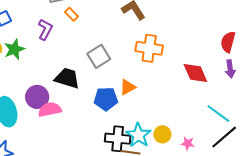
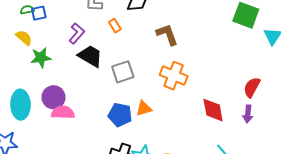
orange rectangle: (72, 14) -> (115, 26), moved
green star: (14, 49) -> (41, 58), moved
black trapezoid: (67, 78) -> (90, 56), moved

